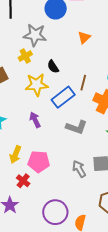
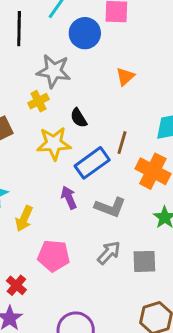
purple arrow: (35, 120) -> (69, 198), moved
yellow arrow: (15, 155) -> (24, 219), moved
gray arrow: (79, 169) -> (109, 253), moved, turned 72
red cross: (23, 181) -> (16, 285), moved

